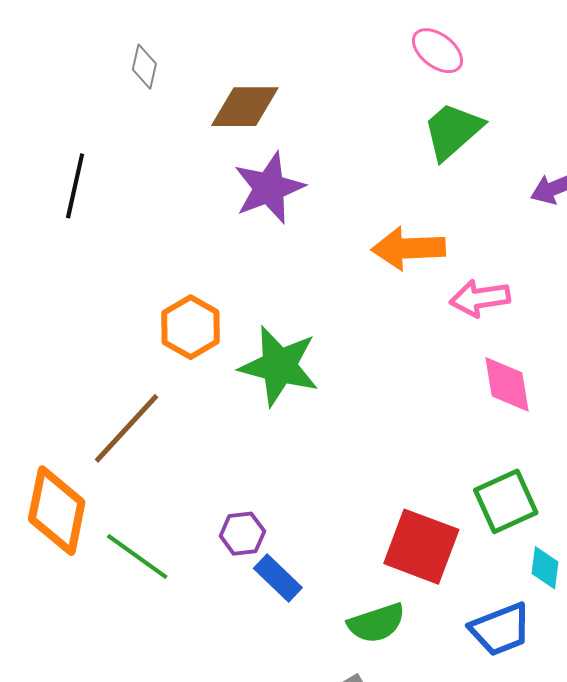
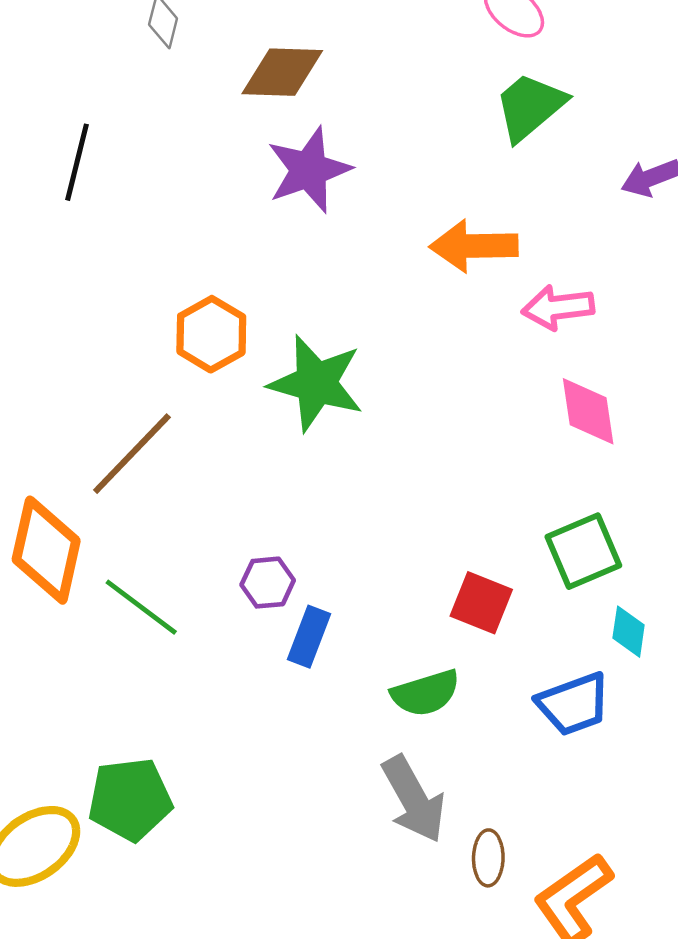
red square: (421, 547) -> (481, 603), size x0.7
blue rectangle: (278, 578) -> (309, 637), turned 66

